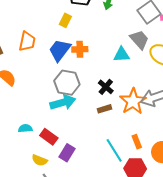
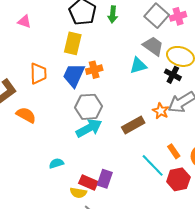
yellow rectangle: (65, 20) -> (73, 43), size x1.5
black cross: (106, 87) -> (173, 75), moved
orange star: (133, 101) -> (161, 111), size x0.6
brown rectangle: (105, 109) -> (133, 125), size x1.5
red rectangle: (49, 137) -> (88, 183), moved

